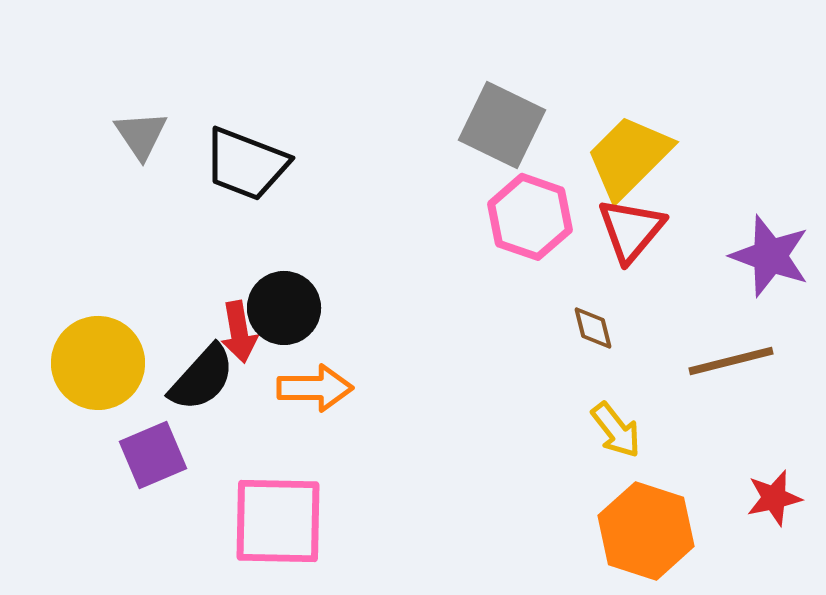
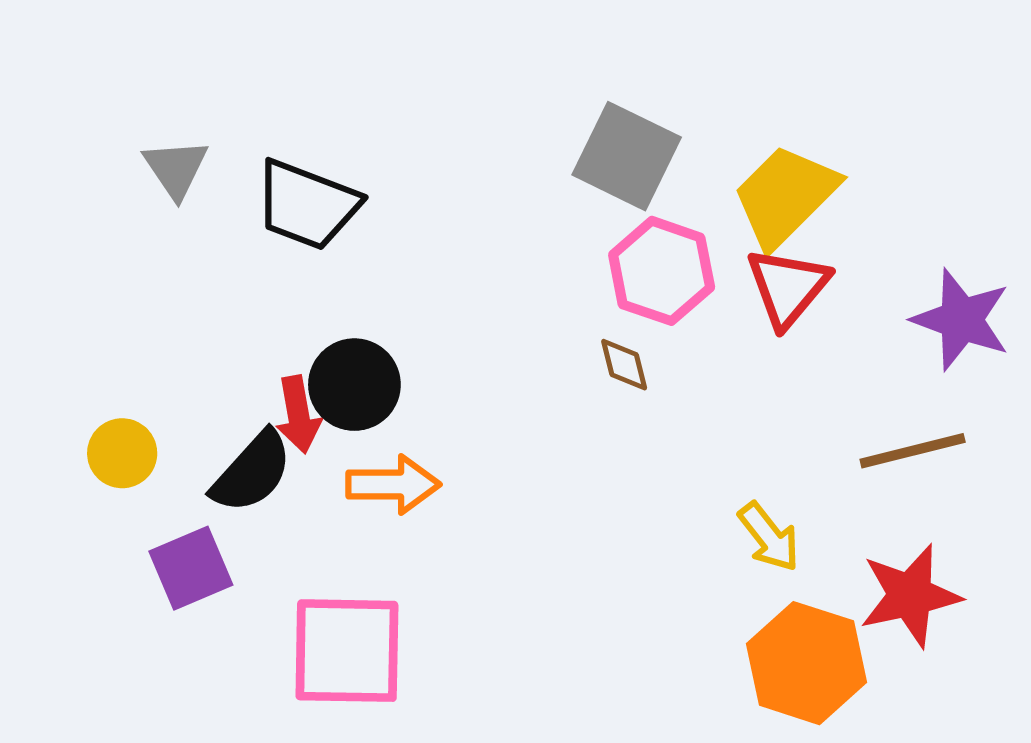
brown diamond: (593, 328) -> (624, 365), moved
yellow circle: (98, 363) -> (122, 453), size x0.6
red star: (774, 498) -> (910, 596), moved, size x1.5

